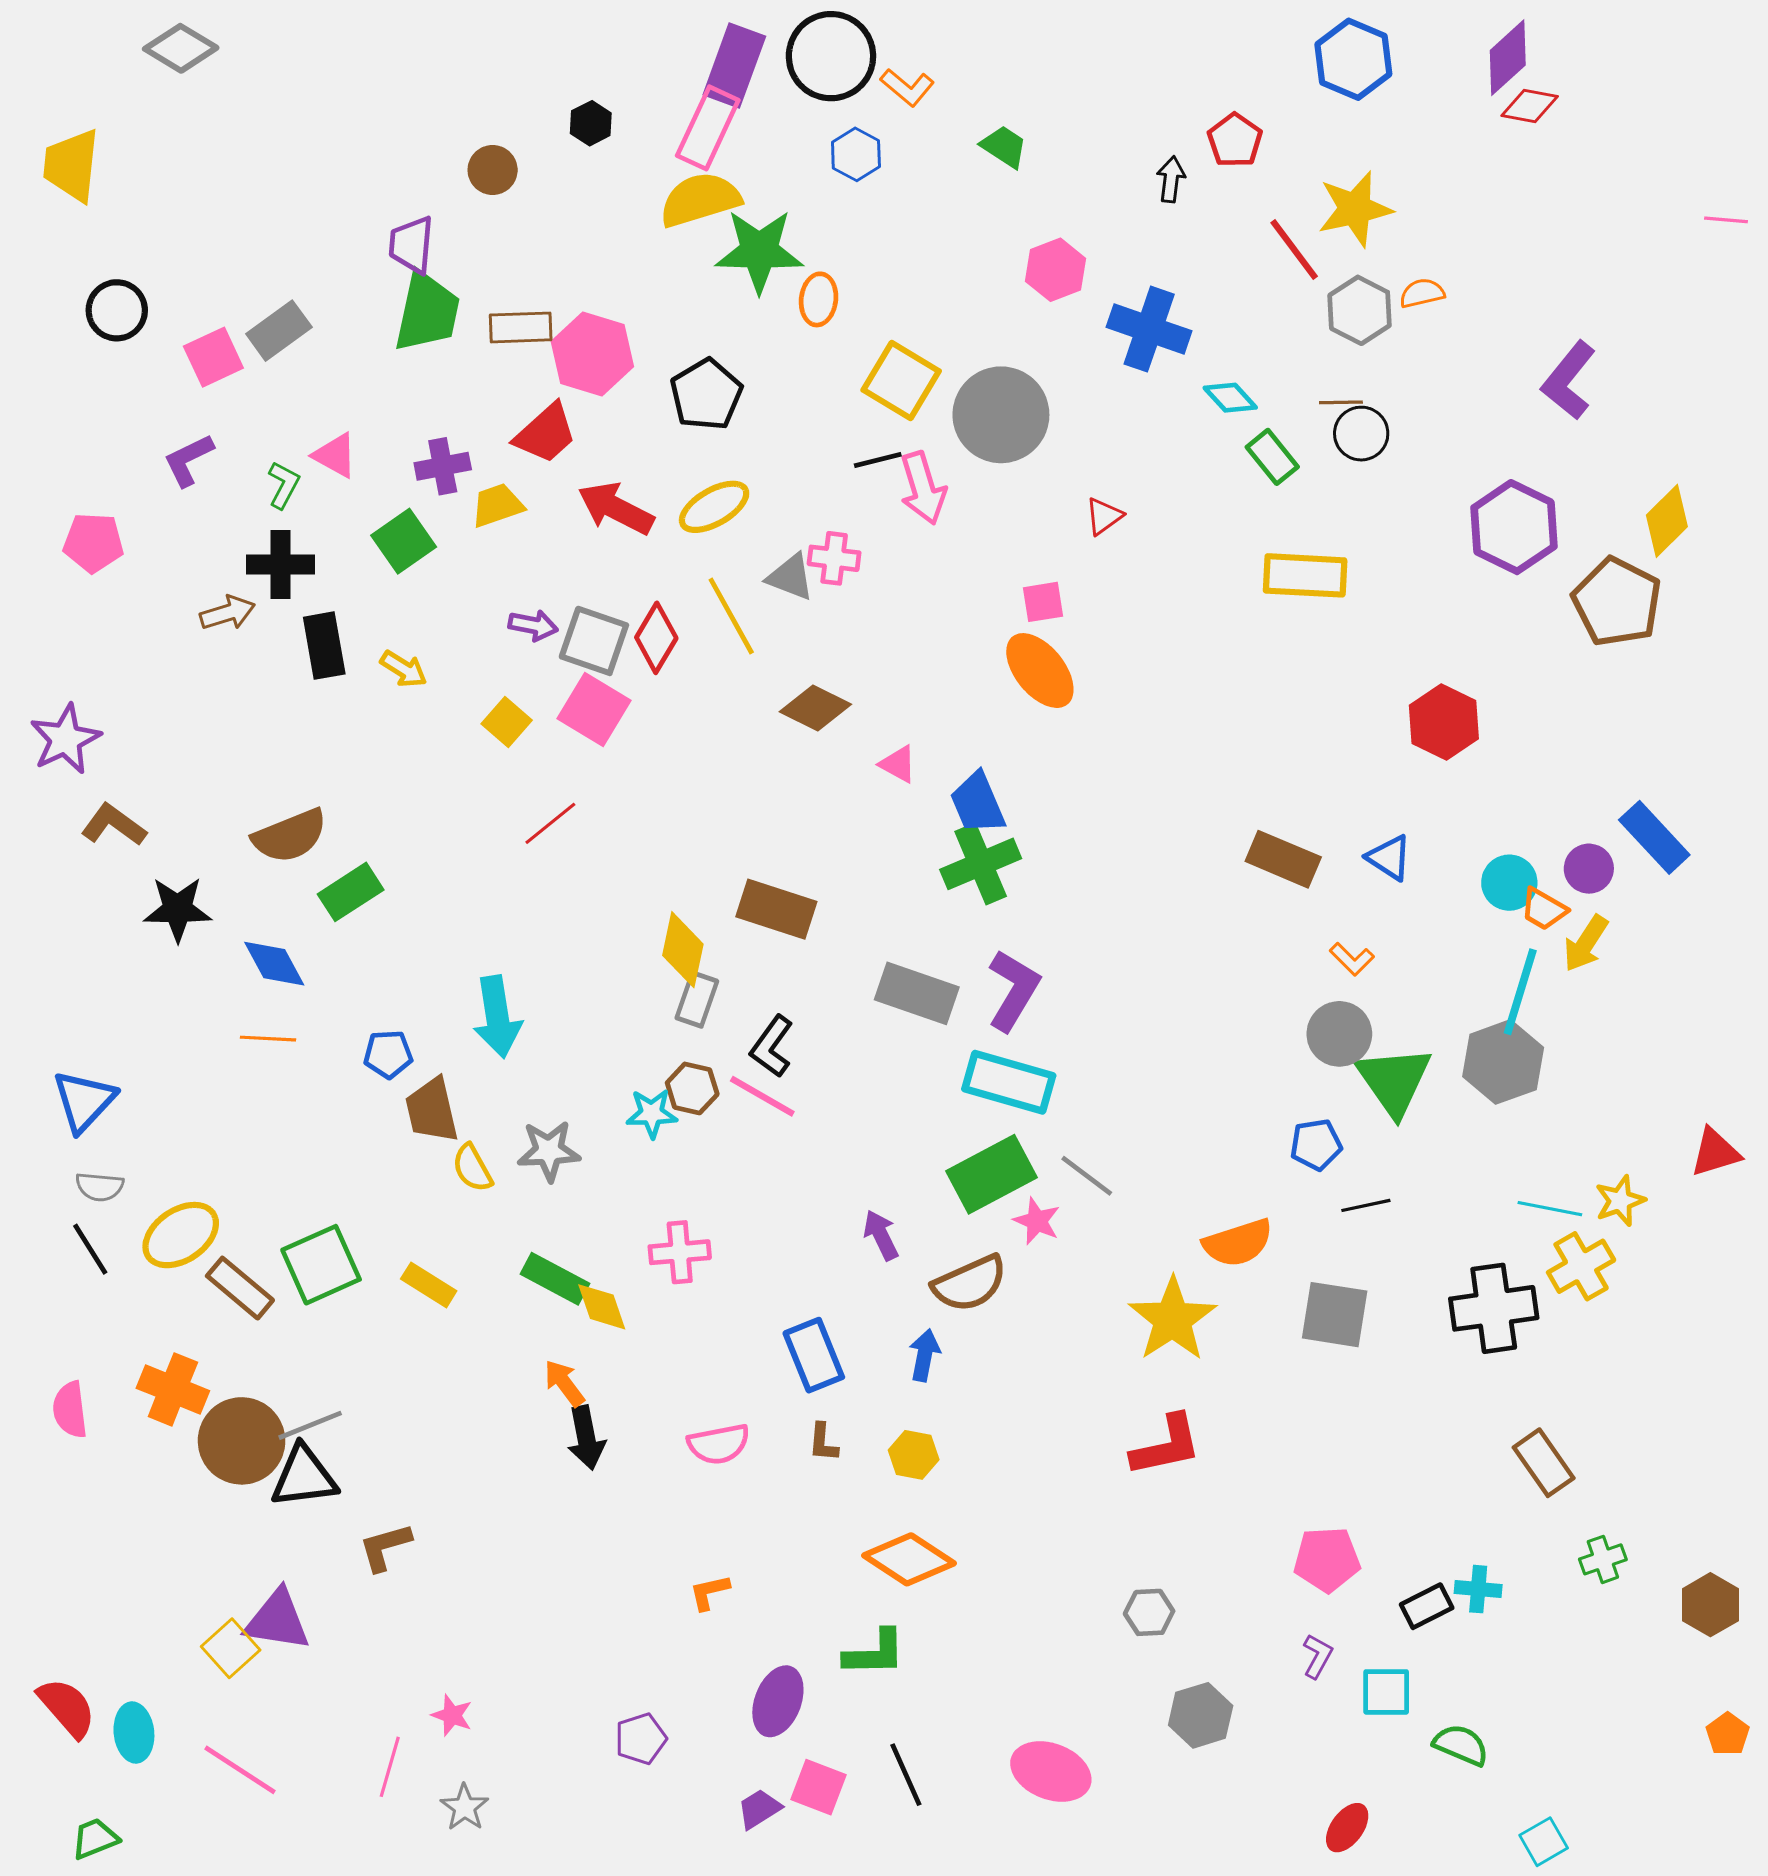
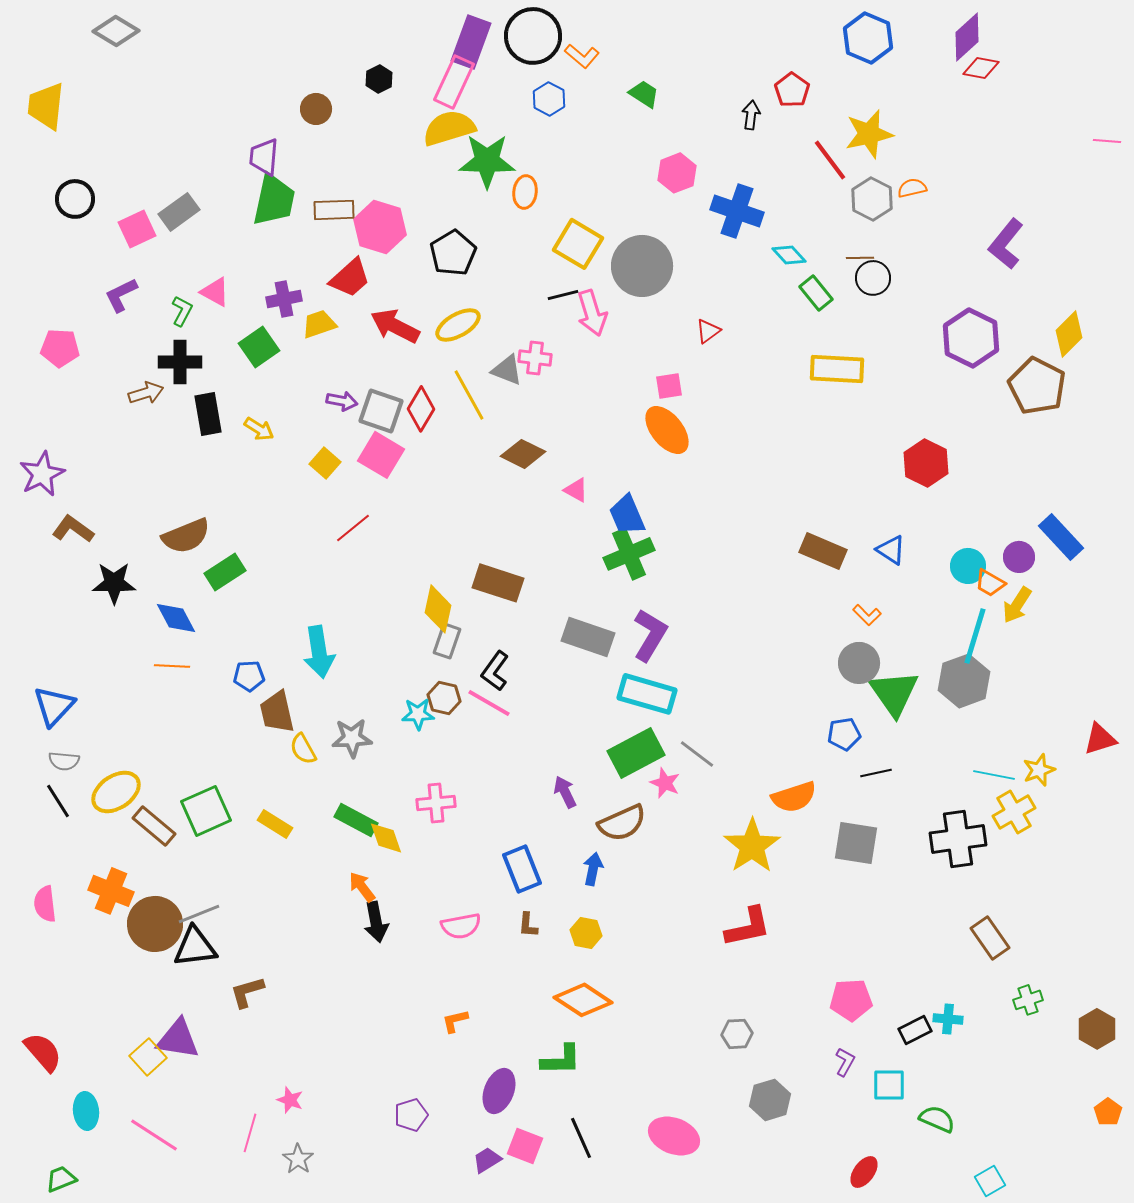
red semicircle: (67, 1708) -> (43, 1052), moved

